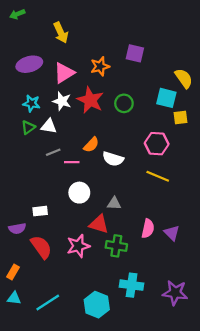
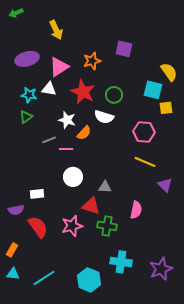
white star: (62, 101) -> (67, 120), moved
white triangle: (49, 126) -> (49, 89), moved
white semicircle: (113, 159) -> (104, 117), moved
purple triangle: (172, 233) -> (165, 185), moved
purple star: (175, 293) -> (161, 269), turned -30

